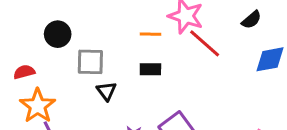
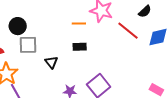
red line: (205, 43) -> (128, 31), moved
gray square: (90, 62) -> (28, 45), moved

